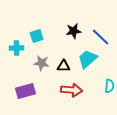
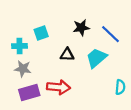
gray star: (42, 63) -> (23, 69), moved
black triangle: (64, 66) -> (67, 55), moved
red arrow: (72, 90) -> (58, 87), moved

